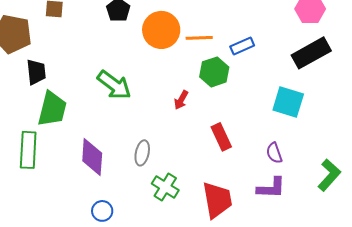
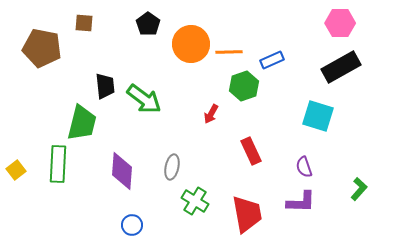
black trapezoid: (36, 72) -> (105, 86), moved
green L-shape: (329, 175) -> (359, 189), size x0.7

